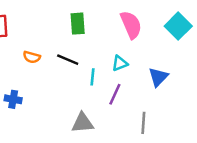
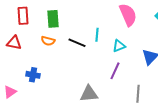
green rectangle: (78, 24) -> (53, 19), moved
cyan line: (93, 77) -> (97, 35), moved

